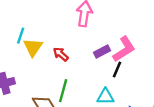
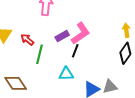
green line: (63, 91) -> (40, 54), moved

